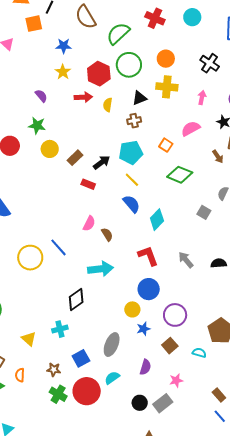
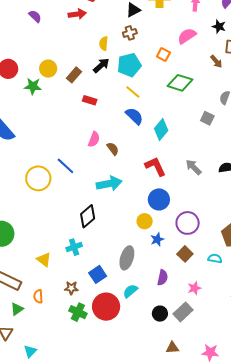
yellow semicircle: (108, 105) -> (104, 43), moved
green star: (37, 126) -> (33, 86), moved
black arrow: (102, 162) -> (101, 65), moved

